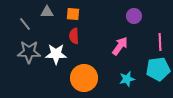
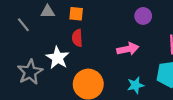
pink arrow: (120, 46) -> (128, 49), turned 42
gray star: (29, 52) -> (30, 72), moved, turned -30
white star: (56, 54) -> (57, 58), turned 30

